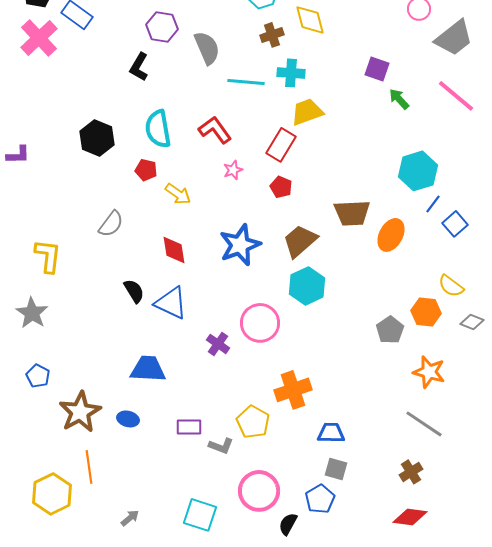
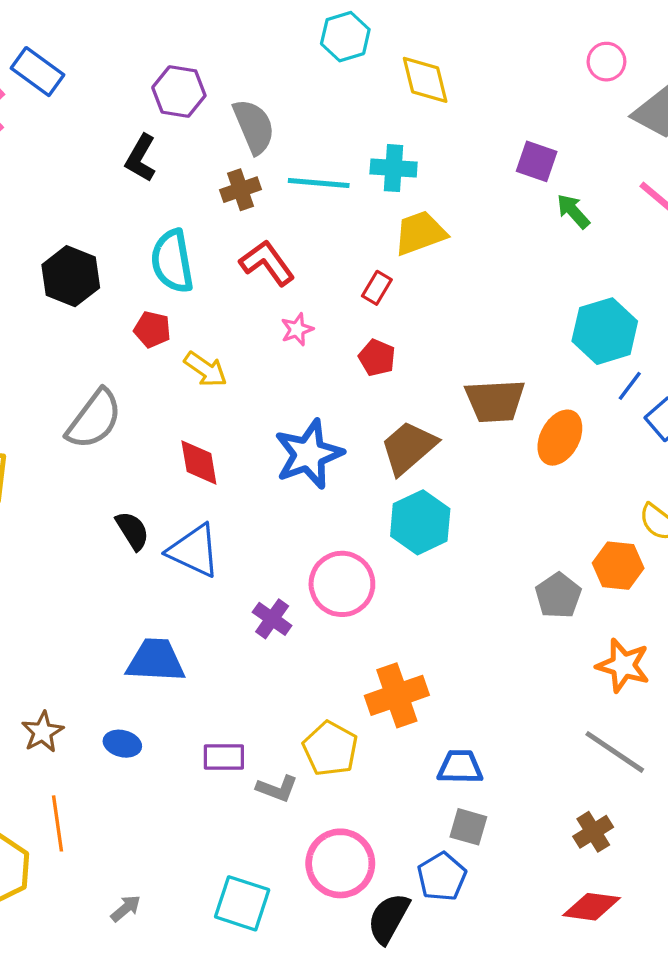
brown cross: (272, 35) -> (240, 190), moved
red rectangle: (281, 145) -> (377, 288), size x0.6
gray semicircle: (111, 224) -> (94, 419), size x1.4
brown star: (80, 412) -> (43, 732), size x0.6
black semicircle: (288, 524) -> (389, 918), size x1.4

